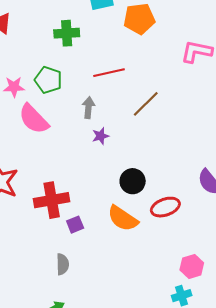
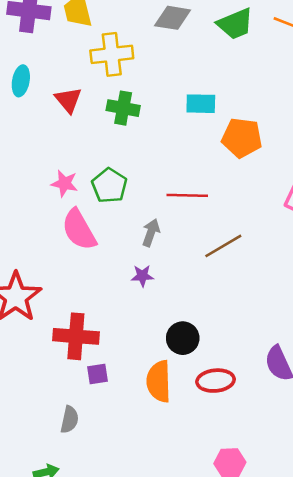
green cross: (67, 33) -> (123, 108), moved
purple star: (100, 136) -> (142, 276), moved
orange semicircle: (123, 218) -> (159, 381), turned 40

